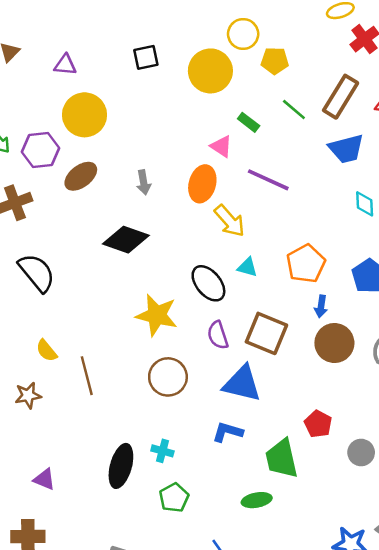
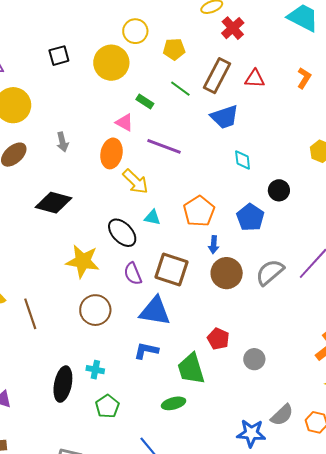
yellow pentagon: (275, 61) -> (174, 49), moved
gray arrow: (144, 182) -> (62, 142), moved

